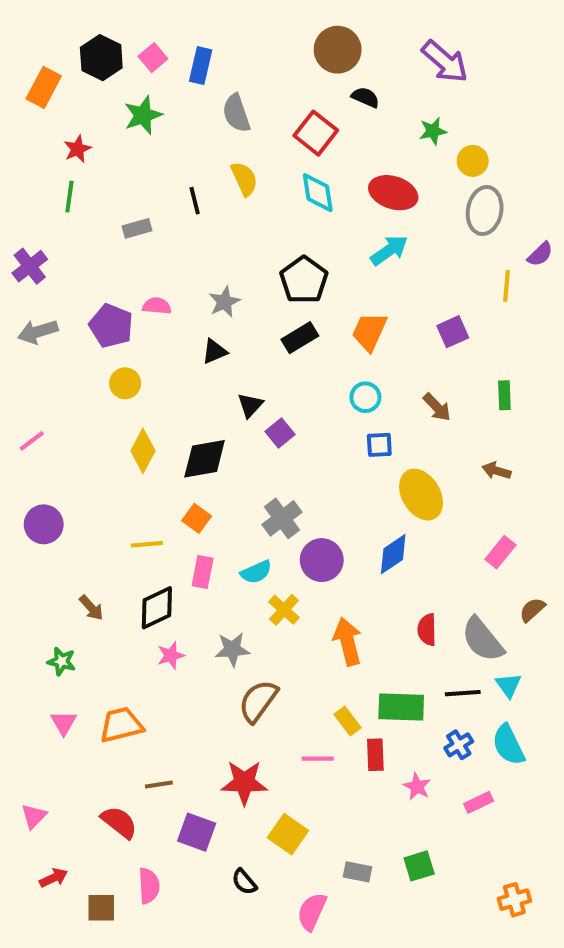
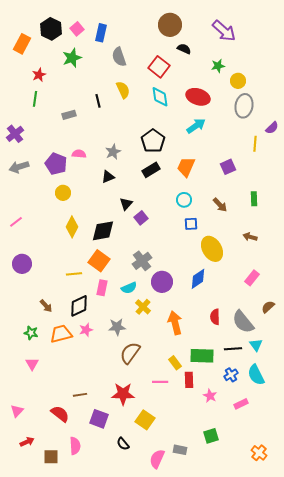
orange square: (197, 518) -> (99, 261), size x1.5
orange trapezoid: (121, 725) -> (61, 334), moved
gray rectangle: (357, 872) -> (180, 450), moved
orange cross: (514, 900) -> (259, 453), turned -35

